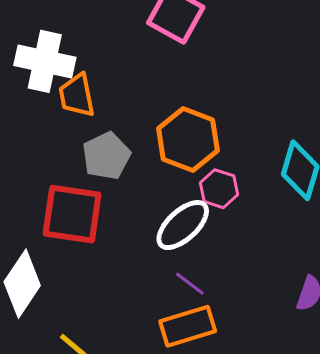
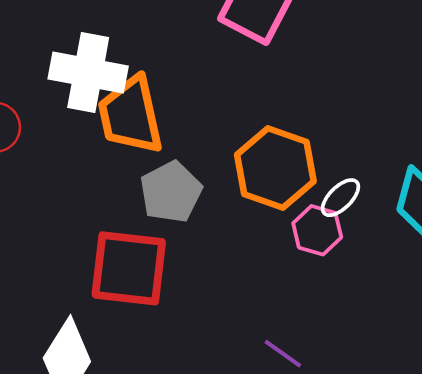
orange trapezoid: (77, 95) -> (131, 115), size x1.4
white ellipse: (183, 225) -> (340, 198), moved, size x0.6

